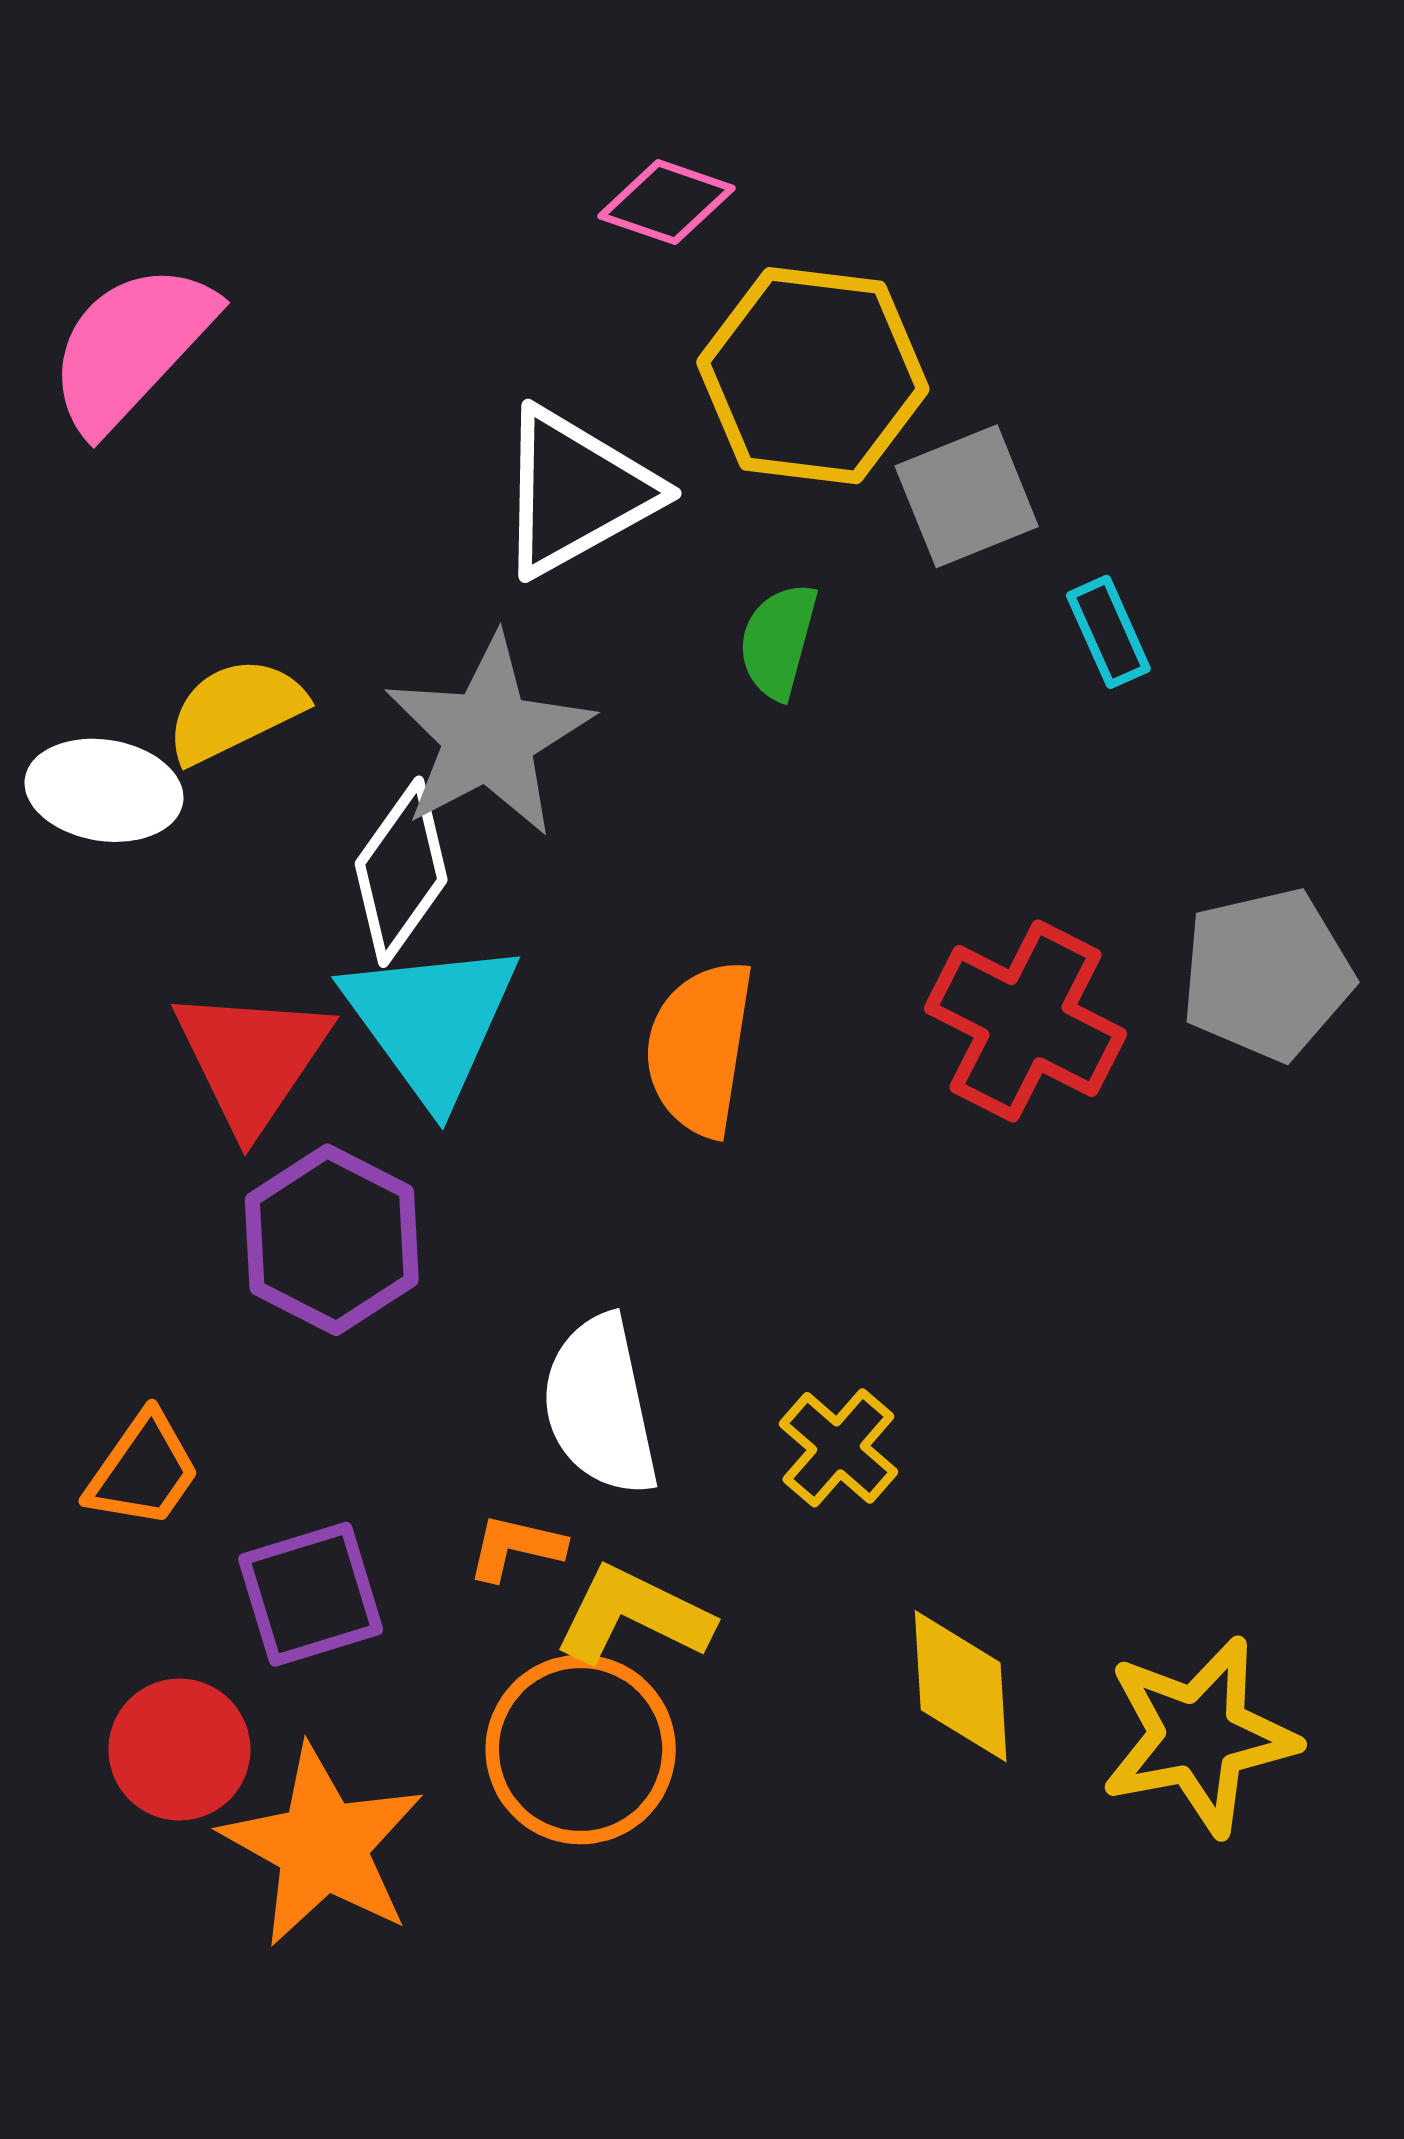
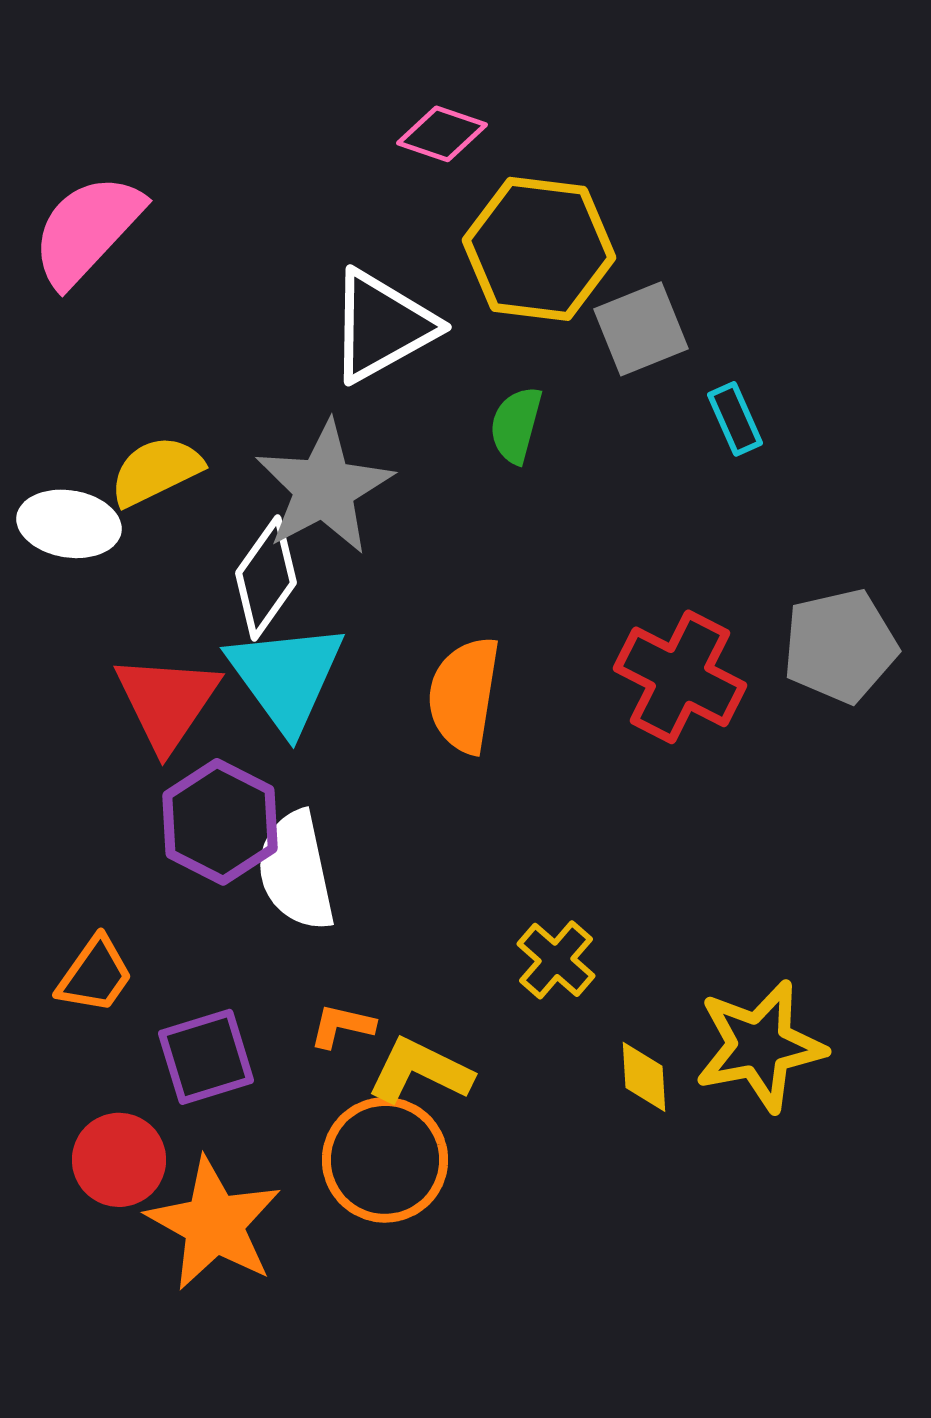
white semicircle: (600, 1406) -> (296, 871), moved
yellow diamond: (961, 1686) -> (644, 1077), moved, size x0.7
yellow star: (1199, 1736) -> (760, 1046), moved

